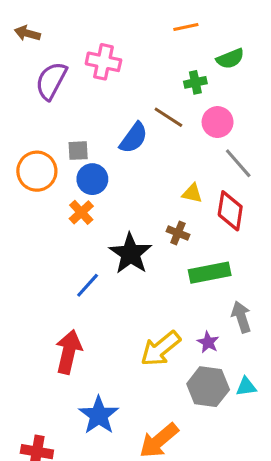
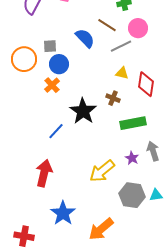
blue semicircle: (134, 138) -> (85, 38), turned -80
gray line: (238, 163) -> (121, 46), moved, turned -75
purple star: (208, 342) -> (132, 158), moved

